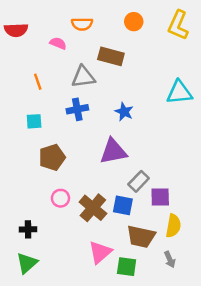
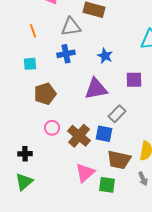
purple square: (160, 197) -> (134, 80), moved

